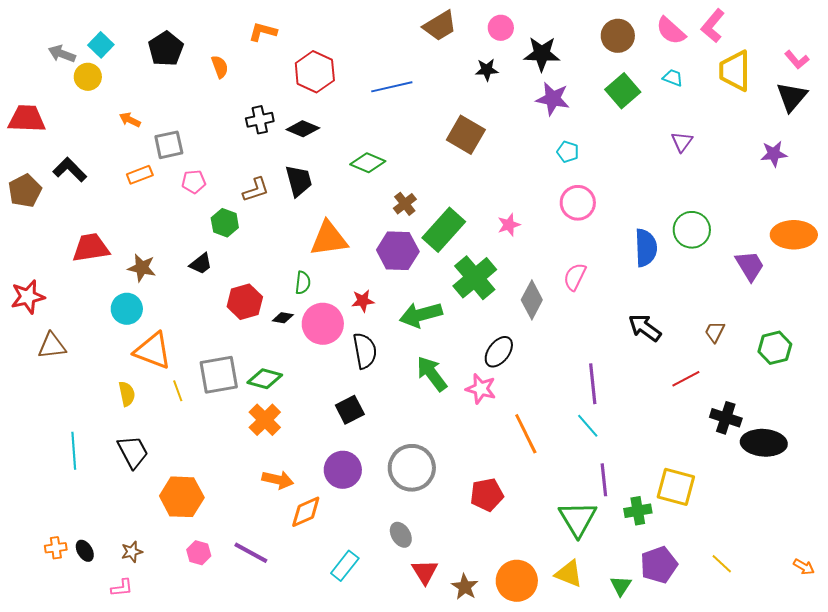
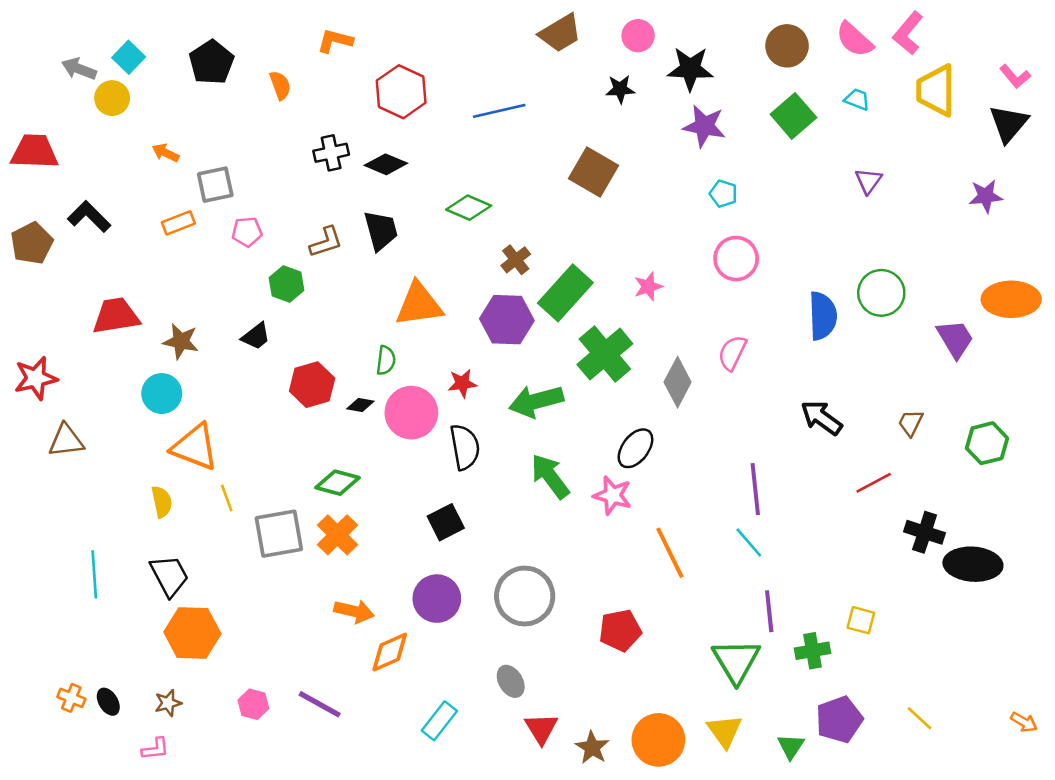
gray square: (219, 375) -> (279, 534), moved
yellow square: (676, 487) -> (861, 620), size x0.6
orange hexagon: (182, 497) -> (192, 633), moved
orange cross: (56, 548) -> (71, 698), turned 30
yellow triangle: (569, 574) -> (725, 731), turned 32

